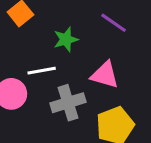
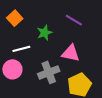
white line: (42, 71) -> (21, 49), moved

